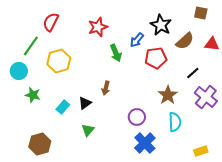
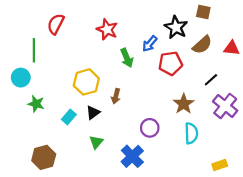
brown square: (201, 13) -> (203, 12), moved
red star: (98, 27) -> (107, 29), turned -30
green line: (31, 46) -> (34, 50), turned -35
yellow hexagon: (59, 61) -> (86, 82), moved
blue cross: (145, 143) -> (132, 156), moved

